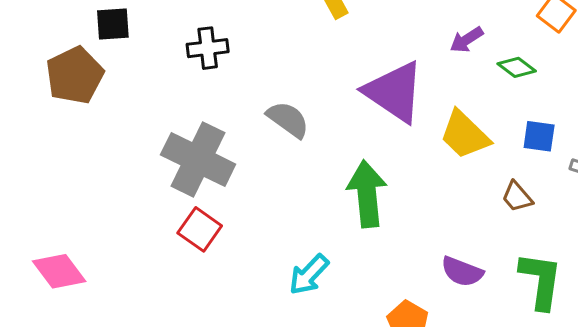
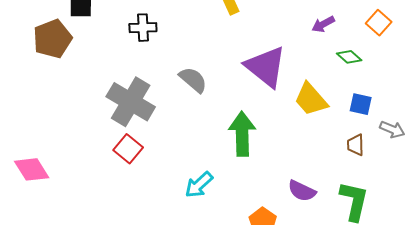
purple arrow: (467, 40) -> (323, 24), moved
brown trapezoid: (517, 197) -> (356, 145), moved, turned 35

